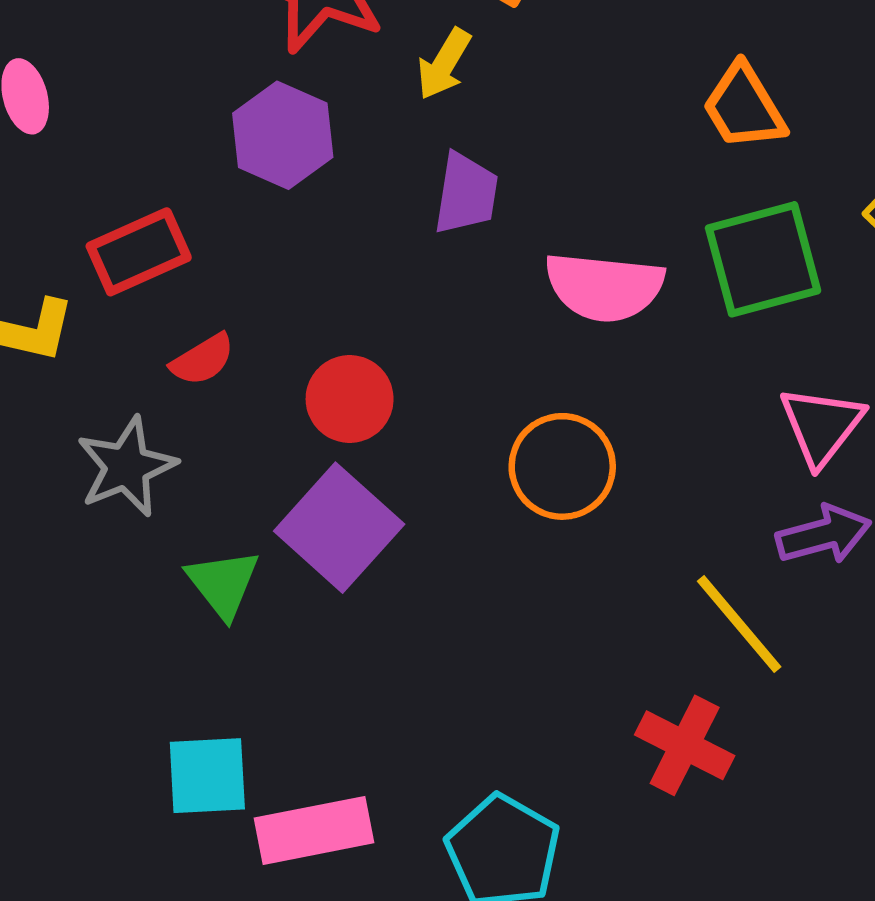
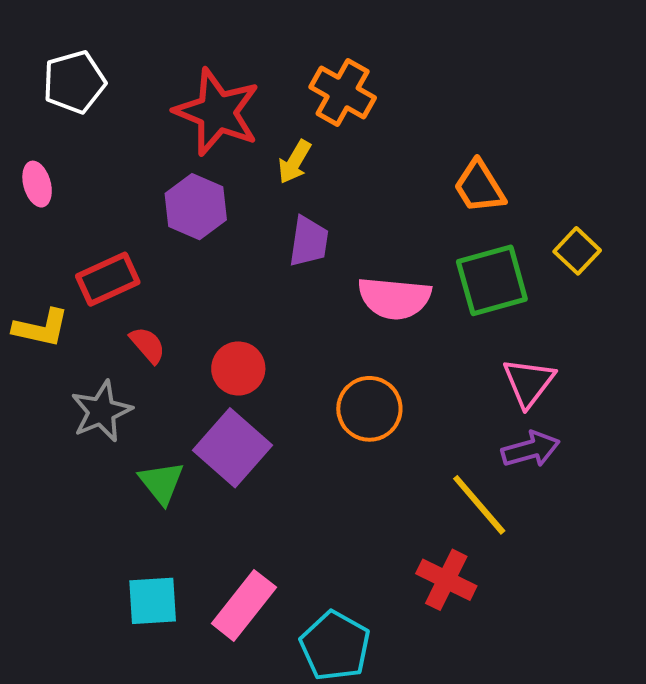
red semicircle: (203, 360) -> (148, 345), turned -99
pink rectangle: (314, 830) -> (244, 605), moved, turned -40

